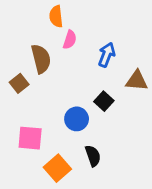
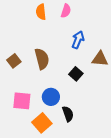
pink semicircle: (70, 40) -> (66, 11), moved
brown semicircle: (41, 59) -> (42, 59), moved
blue circle: (77, 119) -> (51, 97), moved

